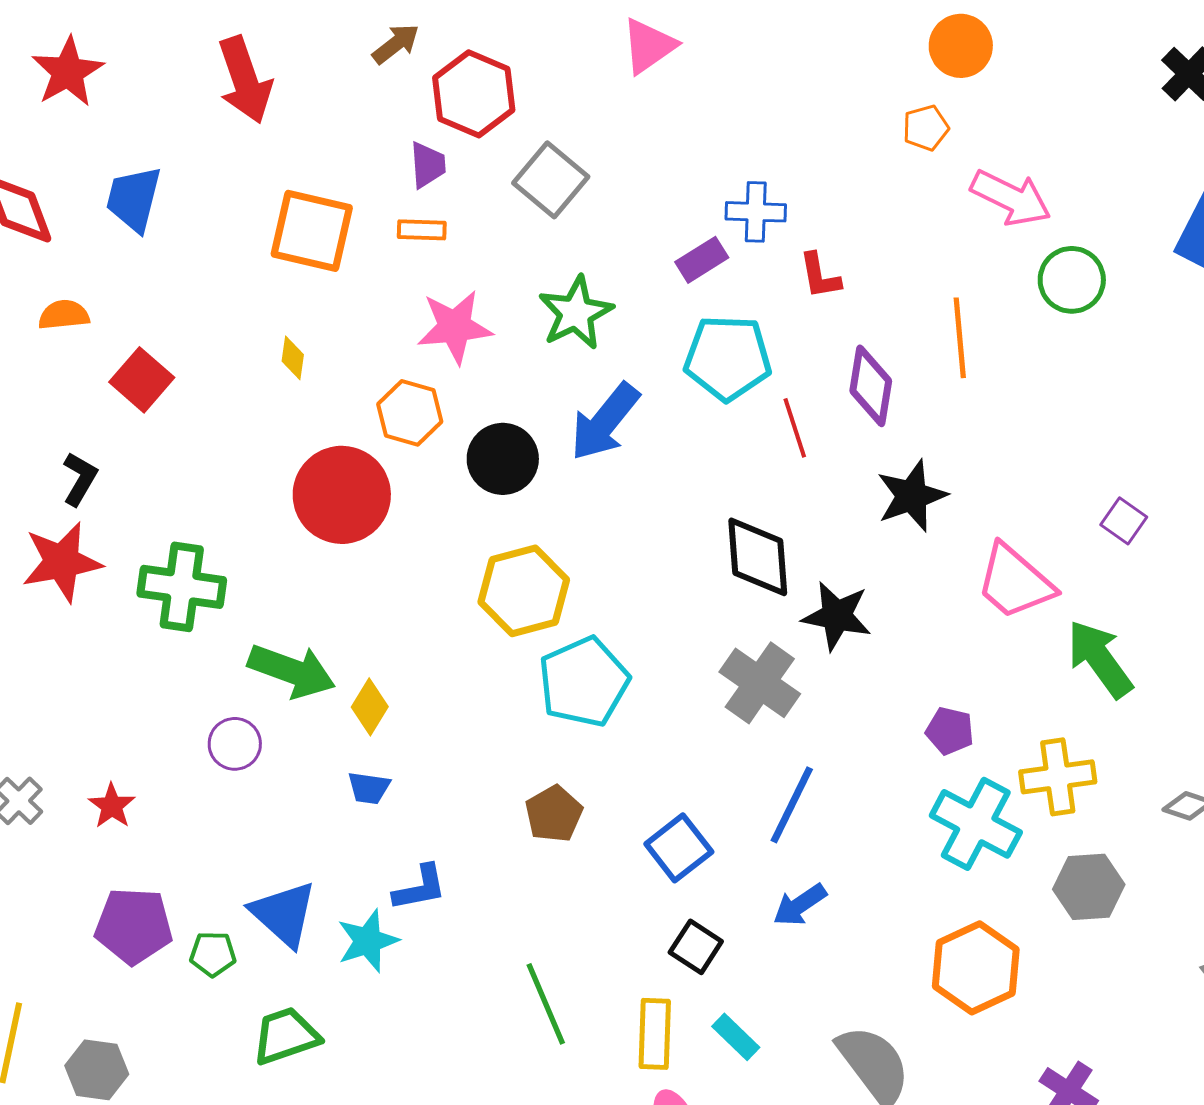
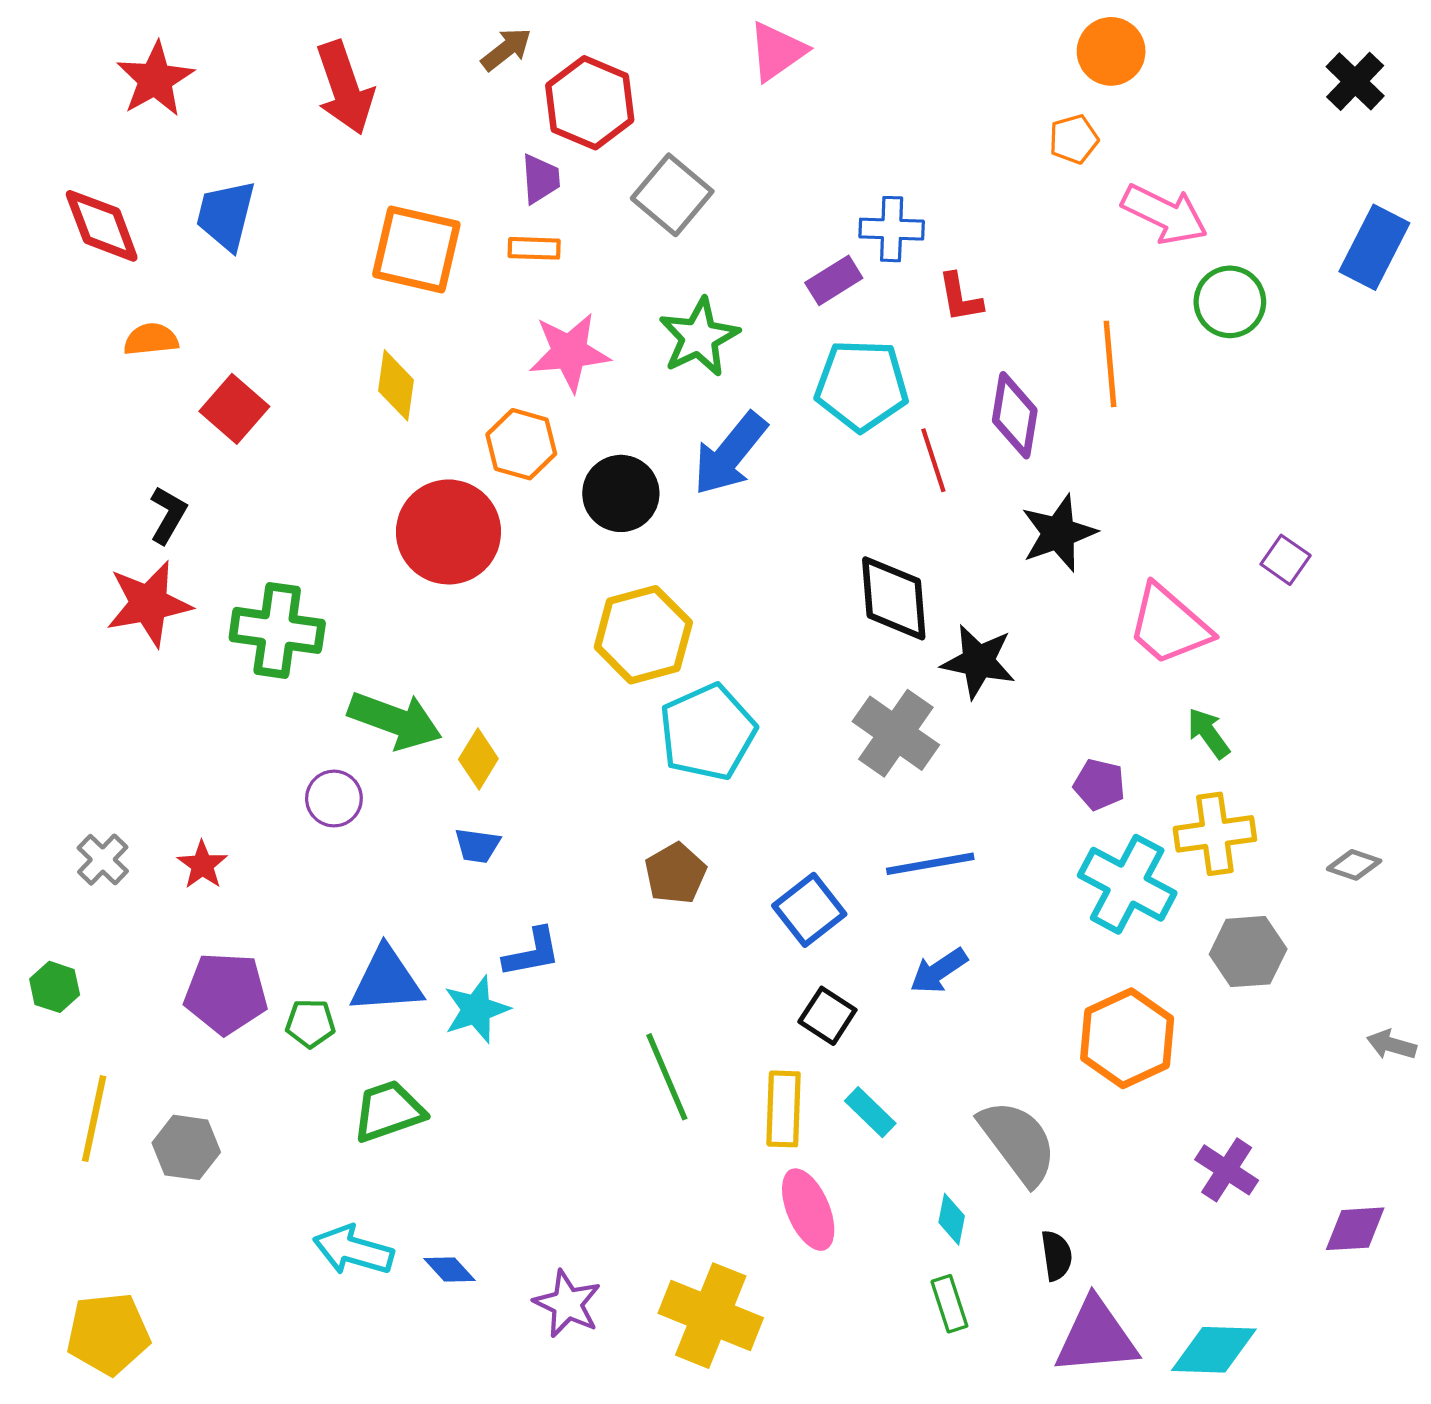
yellow diamond: (293, 358) -> (396, 385), size x1.5
green arrow: (1100, 659) -> (1208, 733), moved, size x0.6
blue line: (792, 805) -> (930, 864), turned 54
blue triangle: (284, 914) -> (386, 980), turned -46

